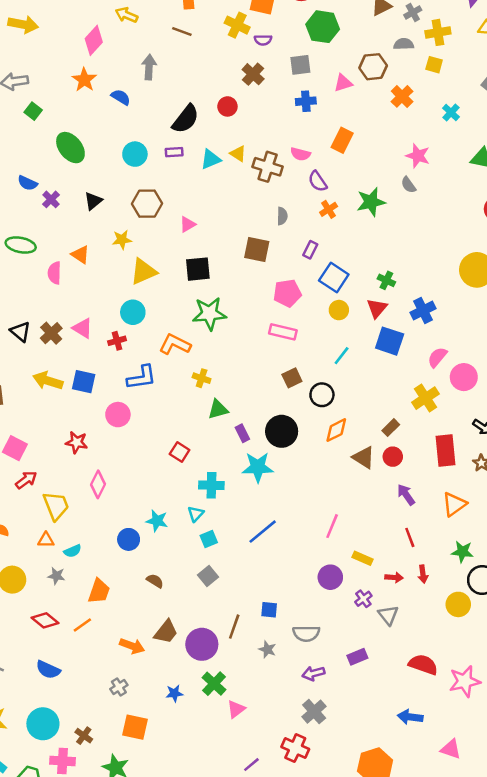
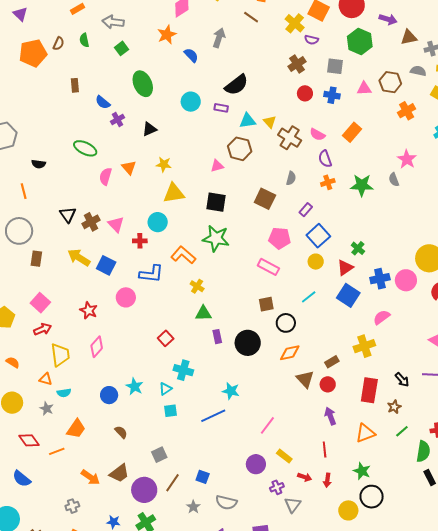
red circle: (227, 106) -> (305, 93), moved
brown hexagon: (147, 204) -> (240, 149), moved
pink circle: (464, 377) -> (406, 280), moved
cyan star: (258, 467) -> (231, 391), moved, size x0.7
gray square: (208, 576) -> (159, 455), moved

